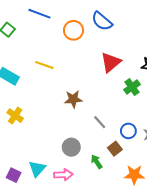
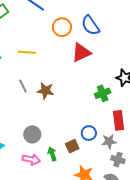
red triangle: (111, 62) -> (81, 53), moved
yellow line: (44, 65) -> (27, 52), turned -30
gray line: (100, 122) -> (23, 86), moved
pink arrow: (63, 175) -> (31, 159), moved

